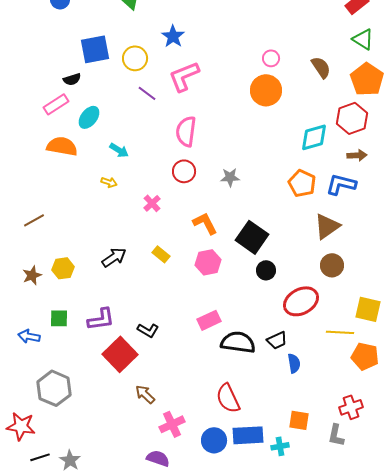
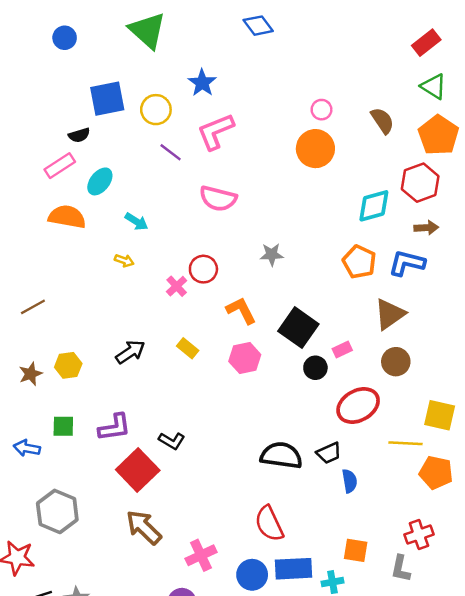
pink semicircle: (186, 131) -> (218, 198), turned -84
red circle: (184, 171) -> (203, 269), moved
pink rectangle: (209, 320) -> (342, 349), moved, size x0.7
brown arrow: (145, 394) -> (144, 527), moved, size x1.5

